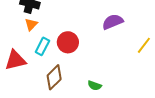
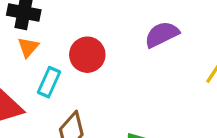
red circle: (68, 42) -> (87, 55), moved

